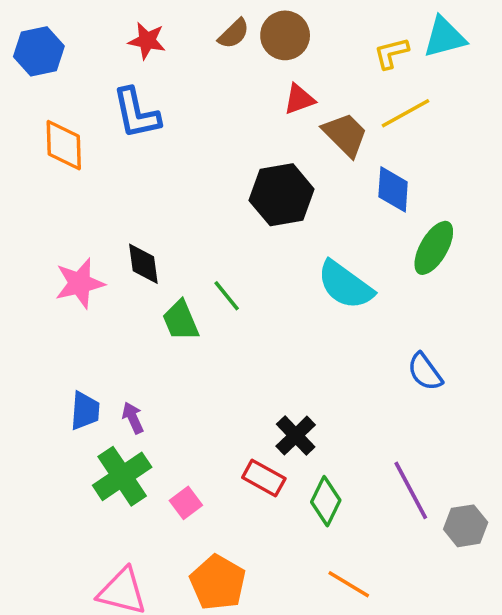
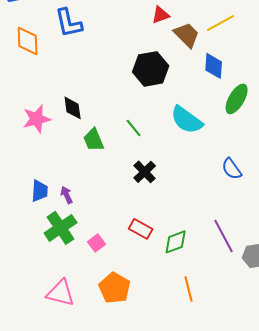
green line: (227, 296) -> (134, 128), moved
black cross: (296, 436) -> (145, 172), moved
green diamond: (326, 501) -> (176, 242), turned 44
orange line: (349, 584) -> (189, 289), turned 45

